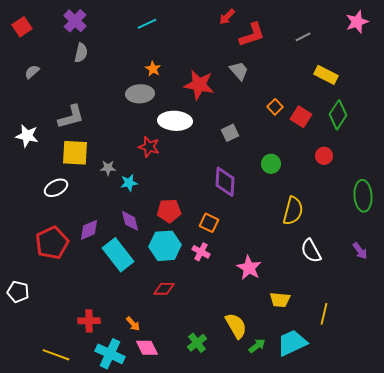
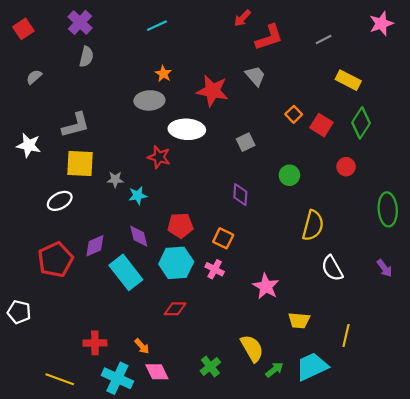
purple diamond: (225, 182) -> (240, 194), size x0.7

